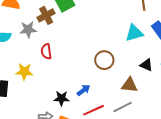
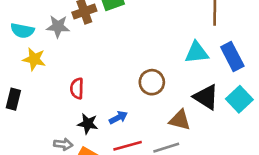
red semicircle: (46, 51) -> (77, 88), moved
black triangle: (146, 65) -> (206, 97), size x1.5
yellow star: (24, 72) -> (34, 59), moved

